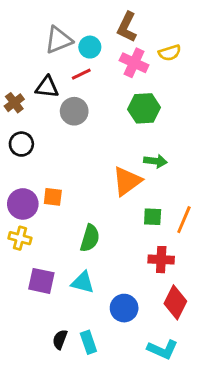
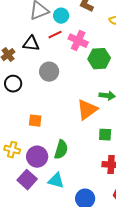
pink cross: (134, 63) -> (78, 41), moved
gray circle: (74, 111) -> (49, 72), moved
purple circle: (23, 204) -> (37, 157), moved
purple square: (41, 281) -> (27, 180), turned 30

